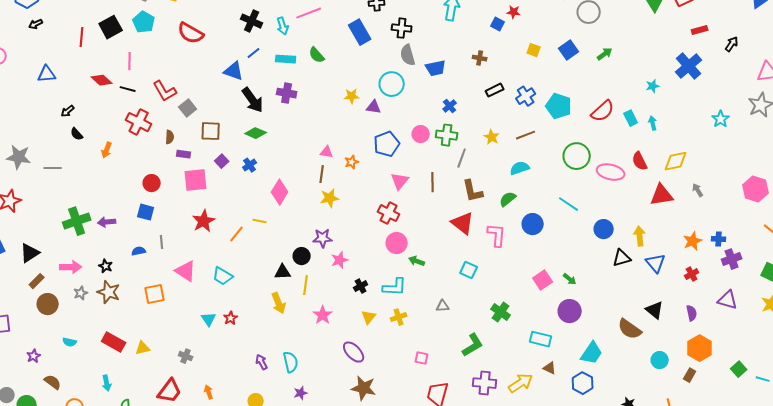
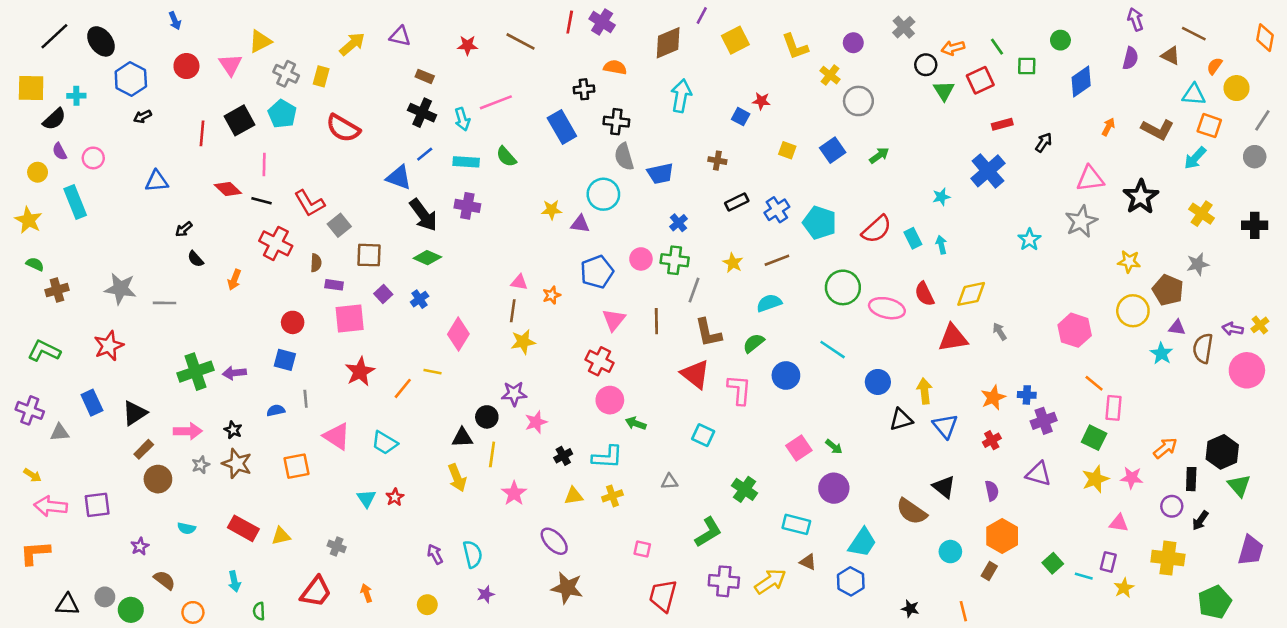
yellow triangle: (369, 317) -> (574, 496), turned 42

